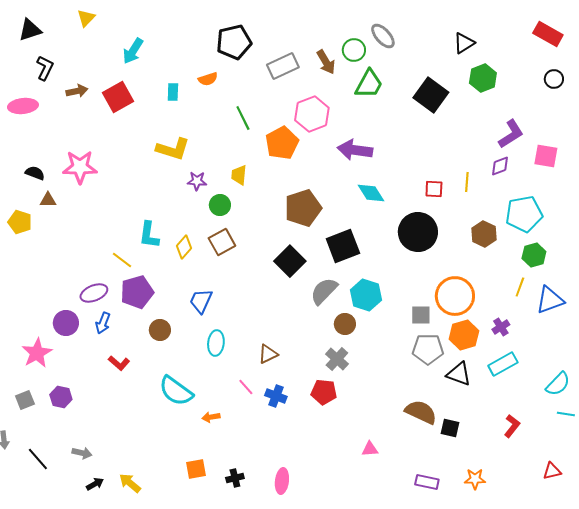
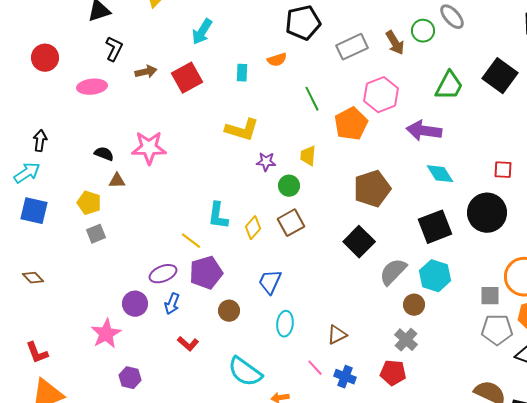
green trapezoid: (369, 84) -> (449, 86), moved
black square: (343, 246) -> (435, 227), moved
gray square: (25, 400) -> (96, 234), moved

